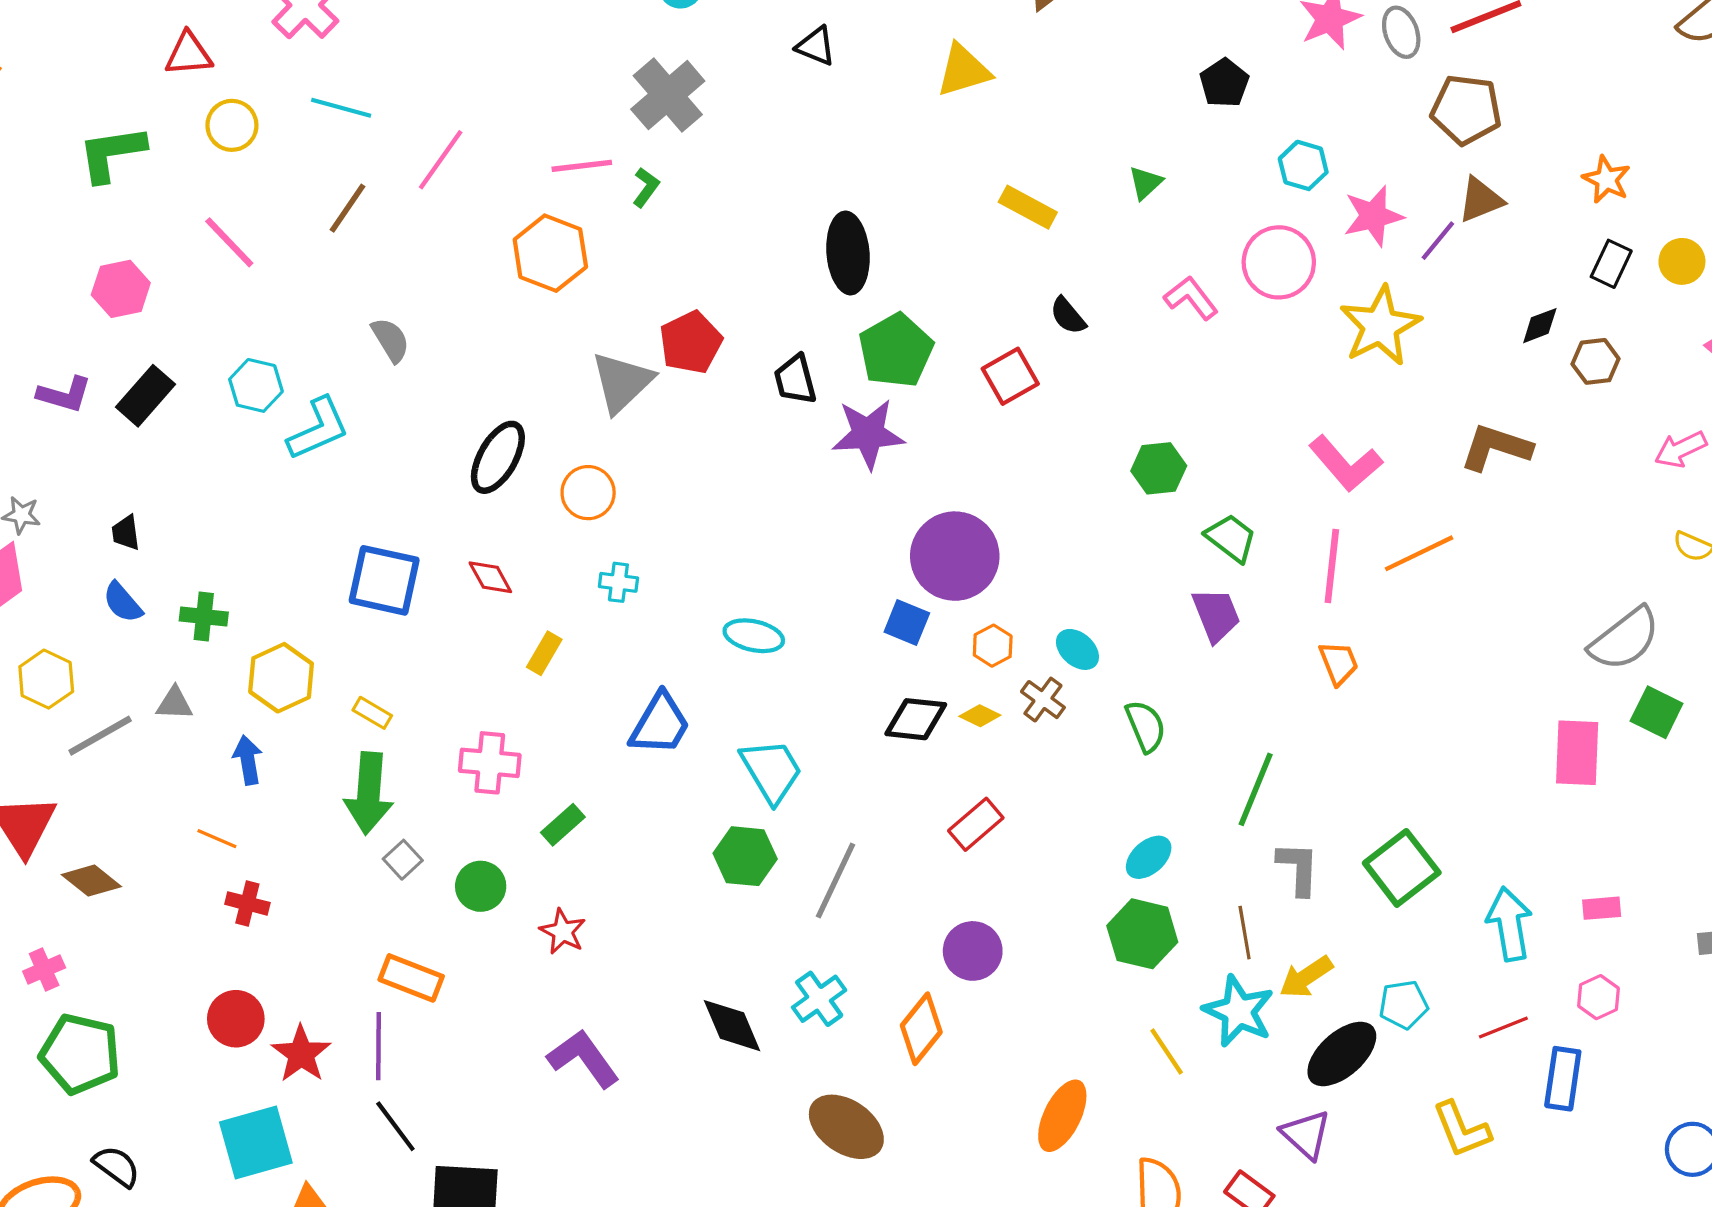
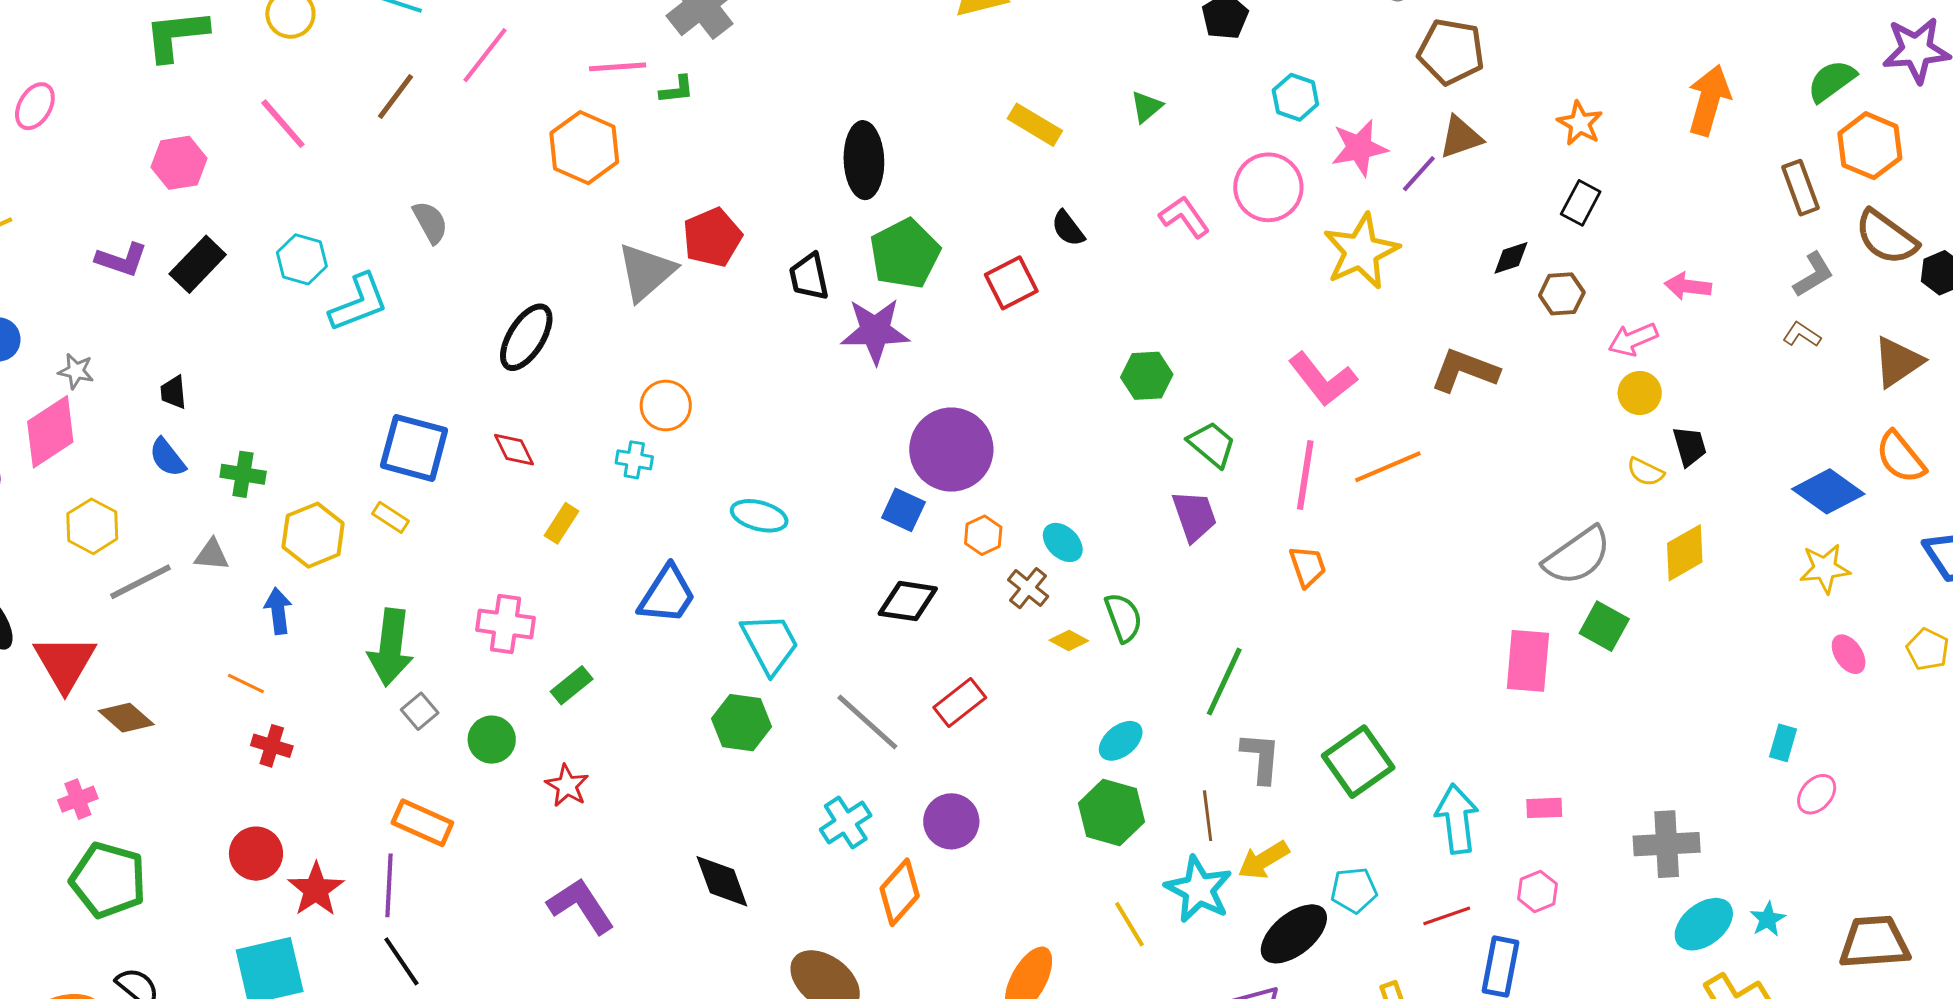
green L-shape: (646, 187) -> (677, 90), turned 45
yellow circle: (1682, 261) -> (1640, 393), moved
pink arrow: (1681, 449) -> (1633, 339), moved
orange circle: (588, 493) -> (666, 405), moved
yellow rectangle: (372, 713) -> (390, 517), moved
yellow diamond: (980, 716) -> (1069, 640), moved
gray line: (836, 881) -> (867, 722), moved, turned -76
cyan cross: (819, 999) -> (846, 822), moved

